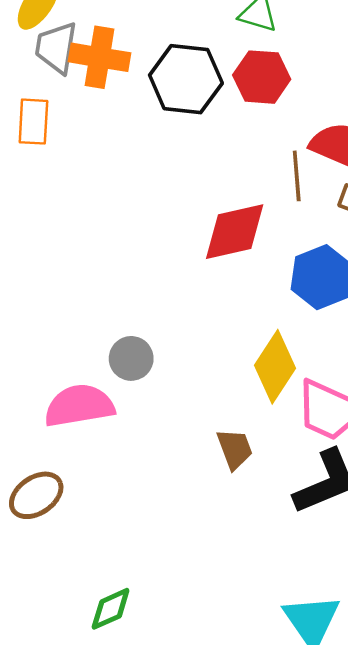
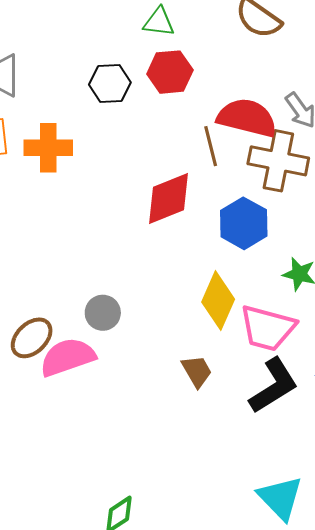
orange cross: (100, 57) -> (48, 148), moved
black hexagon: (186, 79) -> (110, 84), size x0.7
brown ellipse: (36, 495) -> (32, 338), moved

